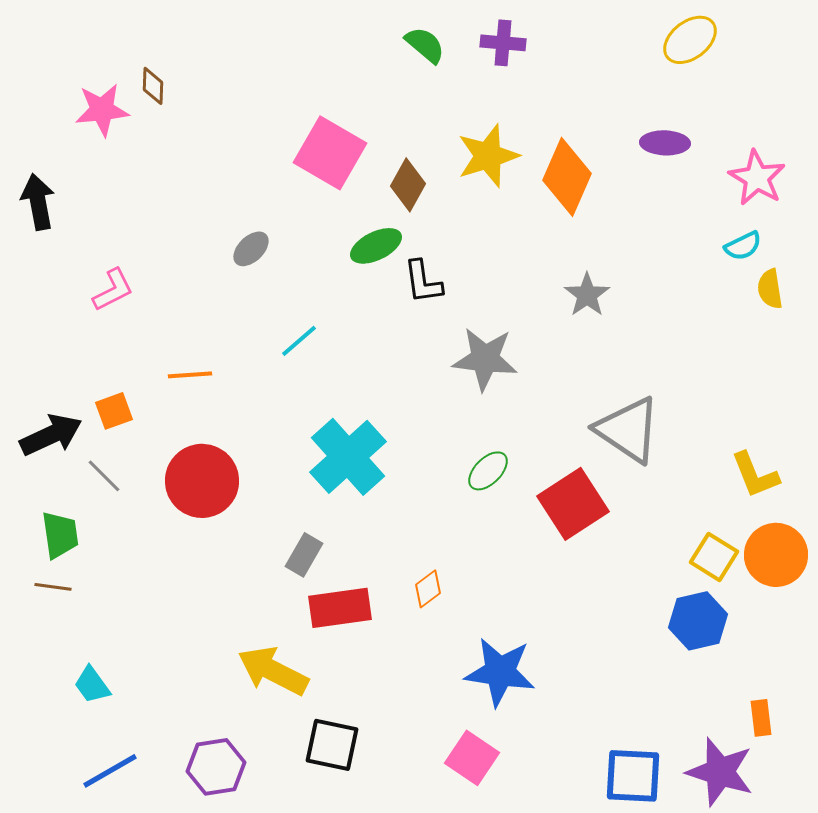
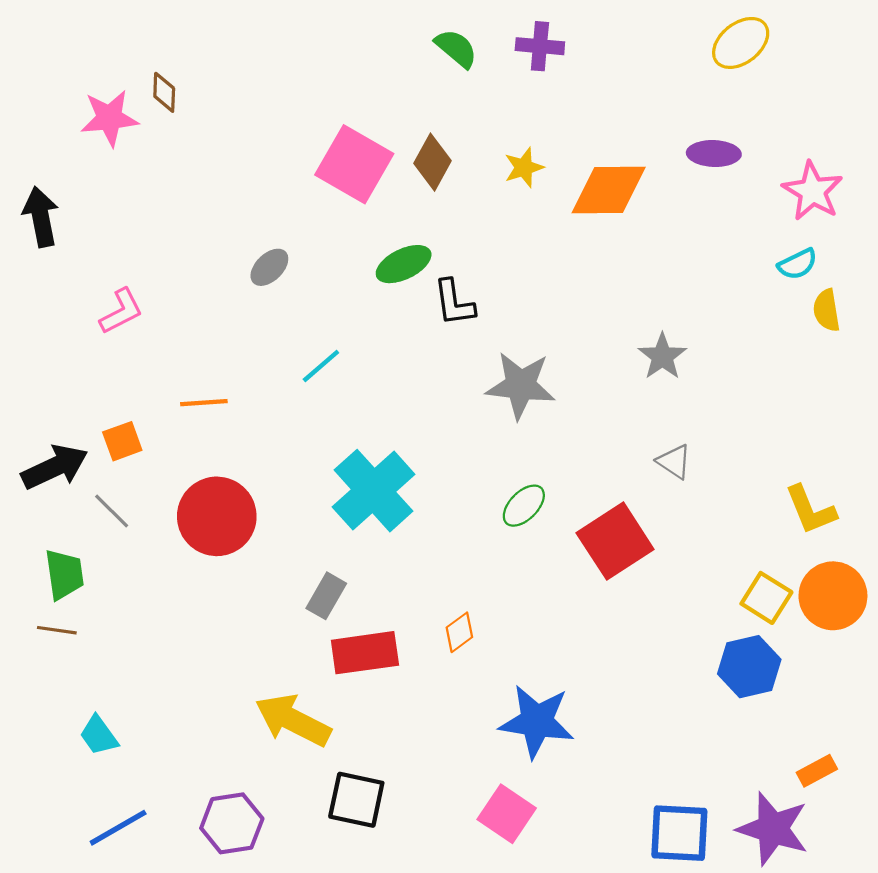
yellow star: (488, 156) -> (524, 167), size x0.6
orange diamond: (567, 177) -> (609, 190), turned 66
brown diamond: (408, 185) -> (433, 162), moved
gray star: (587, 295) -> (662, 356), moved
gray triangle: (628, 430) -> (674, 462), size x0.5
orange rectangle: (761, 718) -> (817, 771), turned 69

